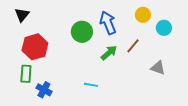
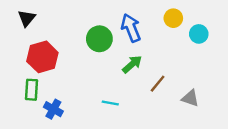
brown line: (133, 46) -> (158, 84), moved
gray triangle: (158, 68) -> (190, 98), moved

